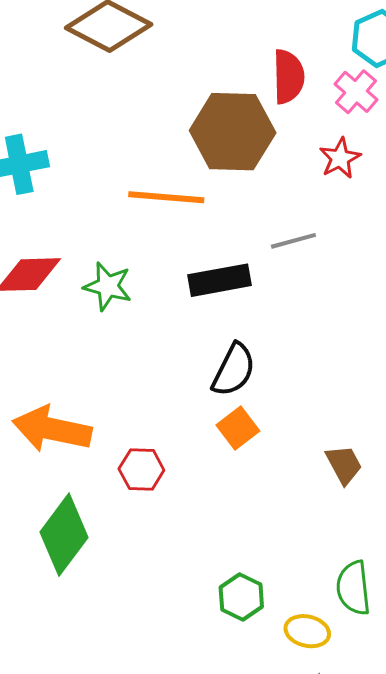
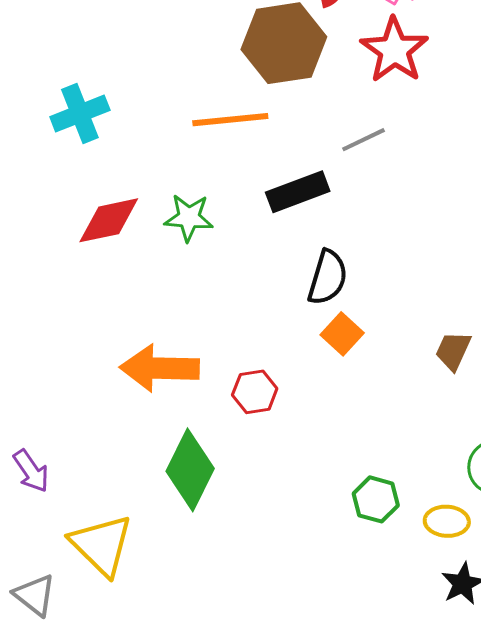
red star: (340, 158) -> (394, 50), size x1.6
brown trapezoid: (344, 465) -> (453, 351), turned -117

